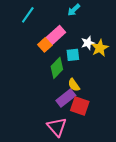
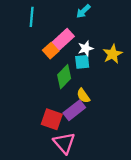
cyan line: (28, 15) -> (32, 17), turned -30
white star: (88, 43) -> (86, 48), moved
red square: (80, 106) -> (52, 119), moved

